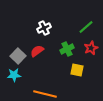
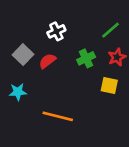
gray square: (18, 56) -> (23, 55), moved
yellow square: (77, 70) -> (109, 85), moved

